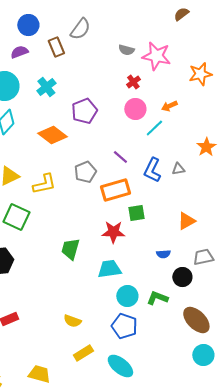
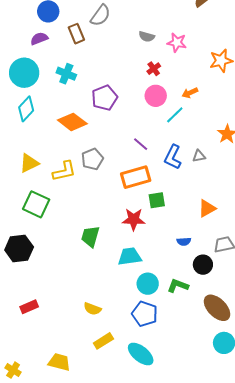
pink star: (156, 56) -> (177, 43), size x0.7
cyan cross: (46, 87) -> (66, 74), turned -30
gray pentagon: (85, 172) -> (92, 159), moved

